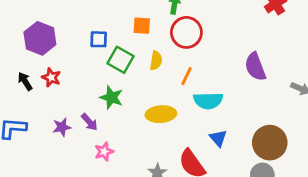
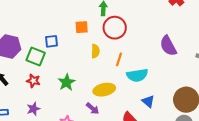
green square: (121, 60) -> (36, 57), moved
red star: (51, 77) -> (33, 81), moved
green star: (111, 97) -> (67, 82), turned 30
purple arrow: (89, 122) -> (93, 109), moved

